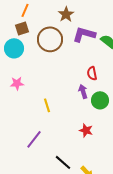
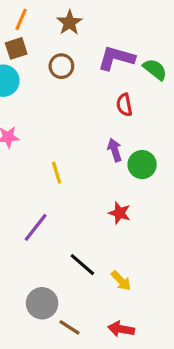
brown star: (66, 14) -> (69, 23), moved
brown circle: (50, 39) -> (61, 66), size x0.6
red semicircle: (92, 73) -> (124, 105), moved

